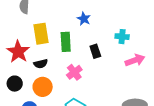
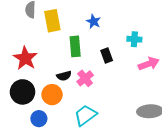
yellow rectangle: (41, 34) -> (52, 21), moved
black semicircle: (41, 64) -> (64, 76), moved
black circle: (15, 84) -> (23, 92), size x1.5

